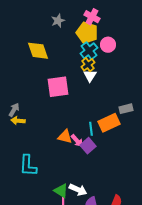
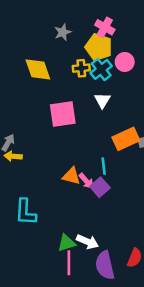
yellow cross: (88, 65) -> (81, 68), moved, turned 32
orange rectangle: (109, 123) -> (126, 139), moved
green triangle: (61, 191) -> (66, 243), turned -49

